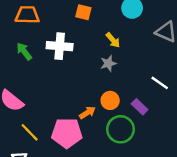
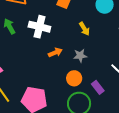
gray star: (108, 63) -> (80, 56), moved
orange arrow: (87, 113) -> (55, 52), moved

